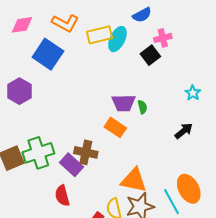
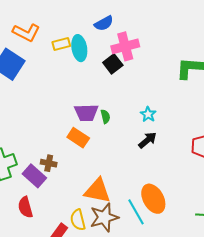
yellow rectangle: (100, 35) -> (61, 44), size x0.7
pink cross: (163, 38) -> (125, 46), size x1.5
cyan ellipse: (117, 39) -> (79, 48), turned -35
cyan star: (193, 93) -> (148, 114), moved
brown cross: (86, 152) -> (49, 163), size x0.7

